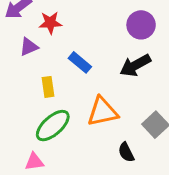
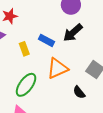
blue rectangle: (80, 62) -> (47, 40), moved
yellow rectangle: (48, 87) -> (24, 49), moved

